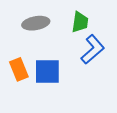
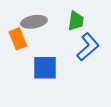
orange rectangle: (19, 69) -> (18, 39), moved

